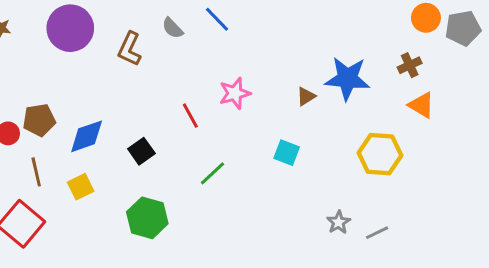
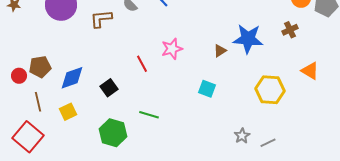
brown L-shape: (130, 49) -> (101, 19), turned 60
orange triangle: (422, 105) -> (310, 71), moved
green line: (213, 173) -> (149, 115), moved, turned 60

